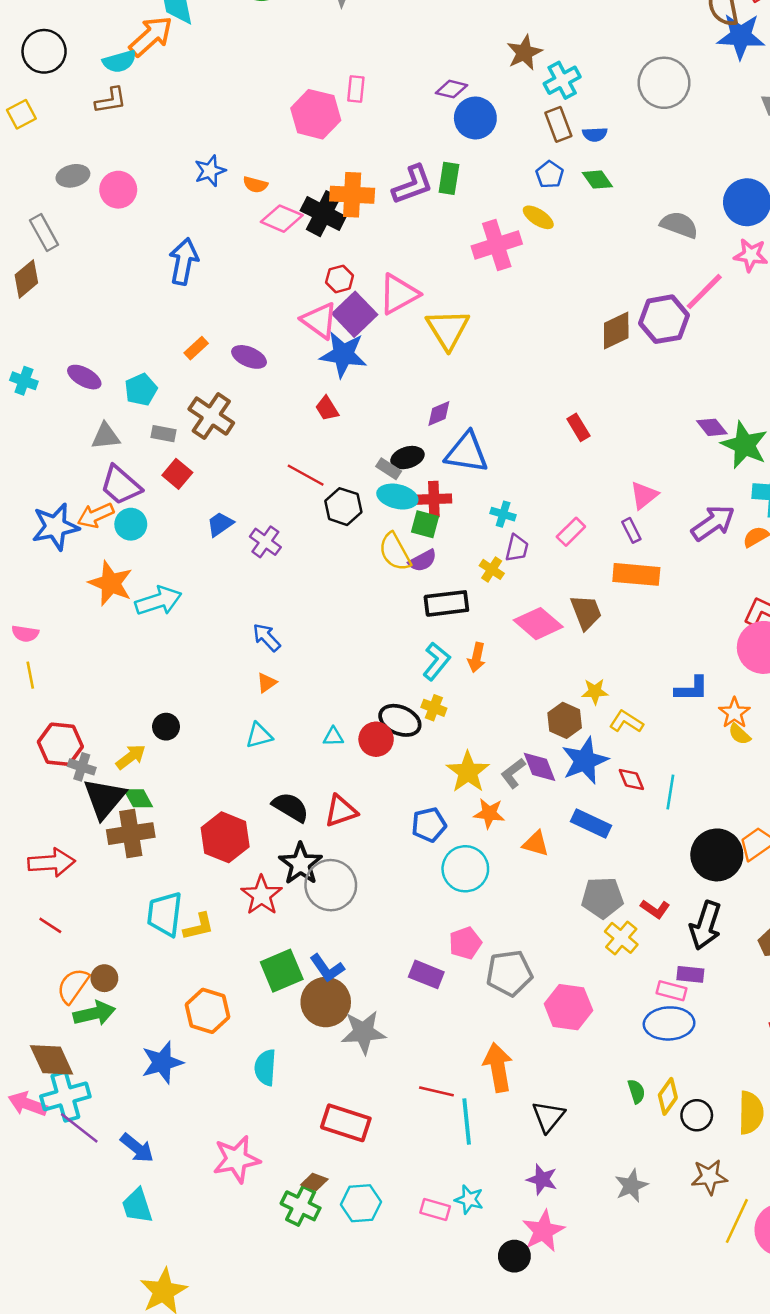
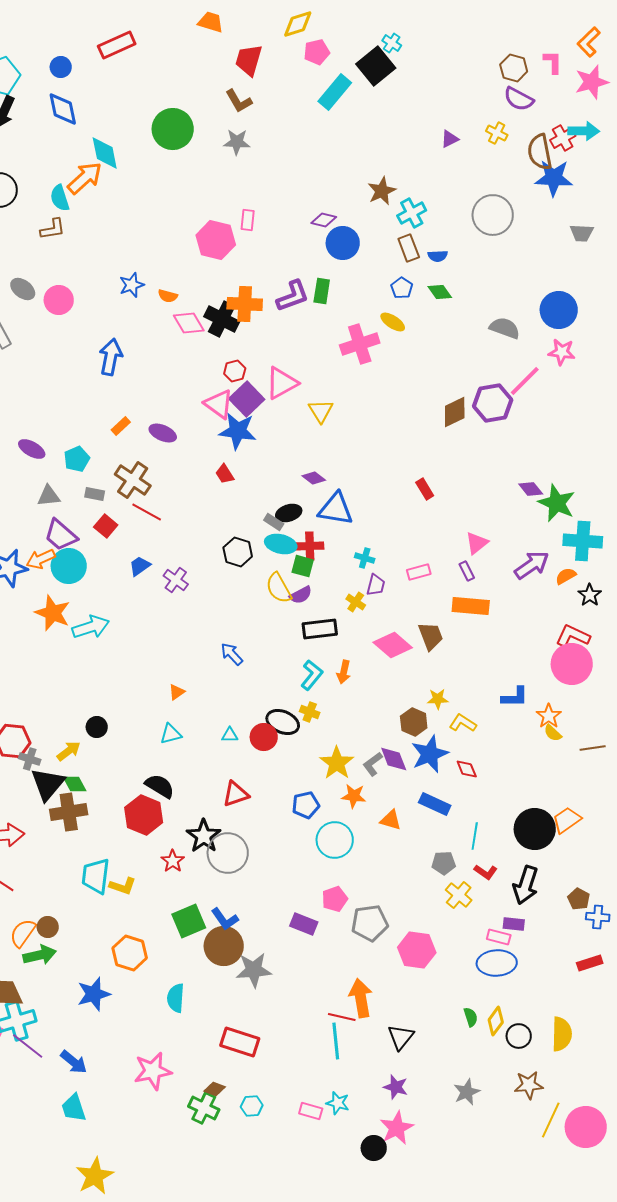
cyan semicircle: (119, 61) -> (60, 198), turned 88
gray ellipse: (73, 176) -> (23, 289), turned 50
pink diamond: (282, 219) -> (189, 323), turned 36
yellow triangle: (448, 329) -> (321, 411), size x0.7
purple diamond: (439, 414) -> (314, 478), turned 60
red line: (306, 475) -> (147, 512), moved
cyan circle: (131, 524) -> (69, 566), size x1.4
pink rectangle: (571, 532) -> (419, 572), turned 30
blue arrow: (267, 637) -> (232, 654), moved
cyan line: (670, 792) -> (475, 836), moved
black semicircle: (291, 807) -> (160, 786), moved
red star: (262, 895) -> (173, 861), size x0.7
gray pentagon: (602, 898) -> (444, 863), size x0.7
yellow L-shape: (199, 927) -> (123, 886), turned 32
red line: (436, 1091) -> (342, 1017), moved
cyan hexagon: (361, 1203) -> (252, 1106), size x0.7

